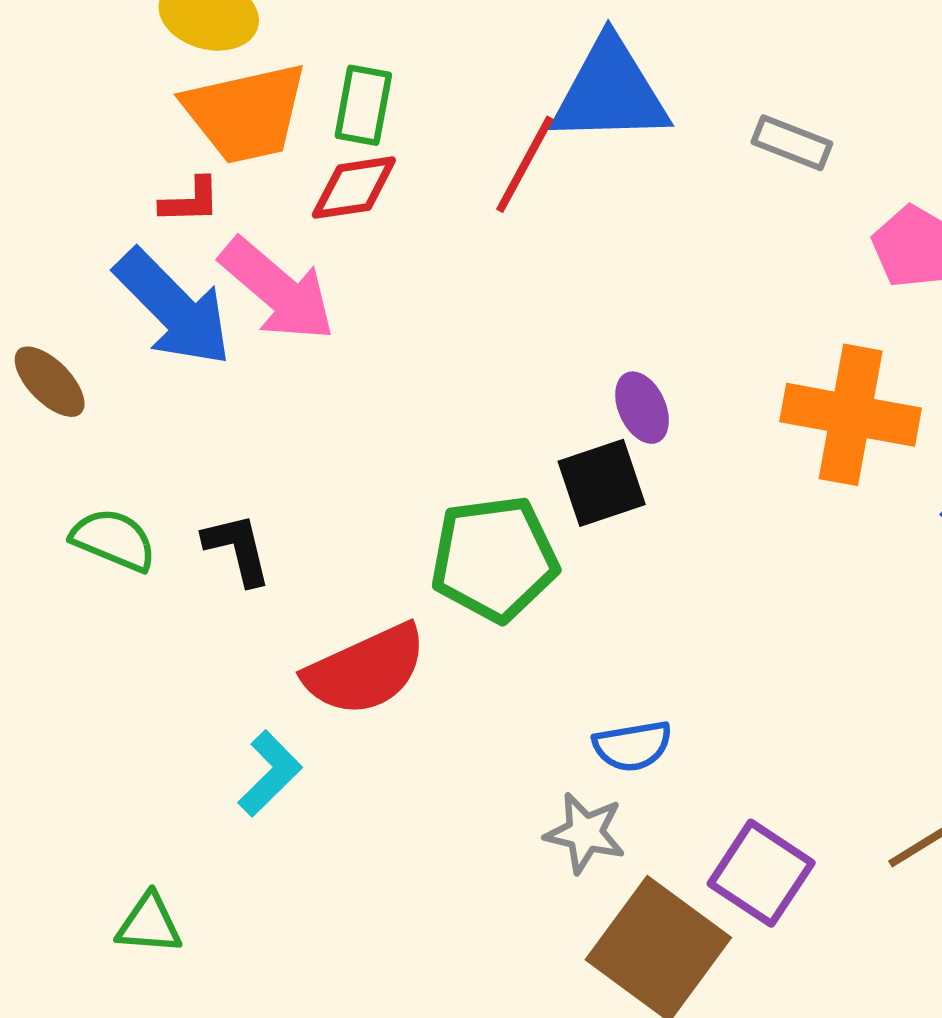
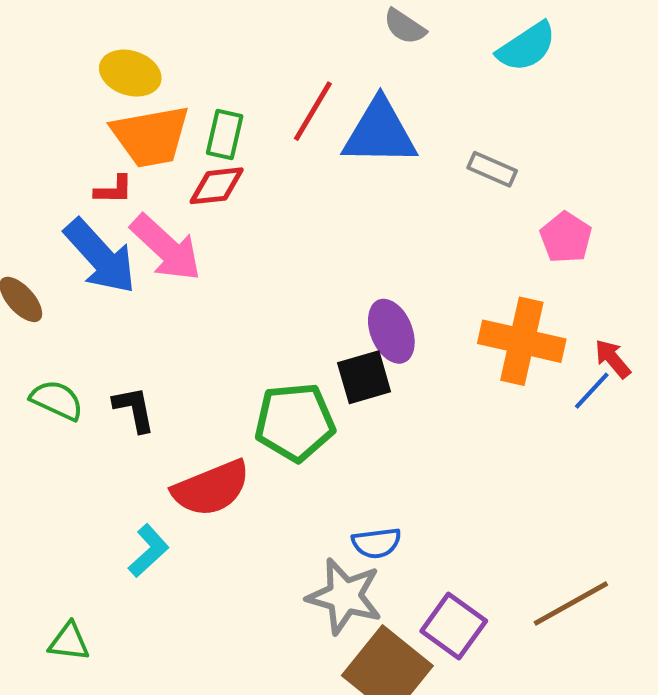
red line: (525, 164) -> (313, 111), moved
purple ellipse: (642, 408) -> (391, 331), size x1.4
gray star: (585, 833) -> (344, 596), size x1.5

